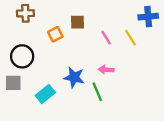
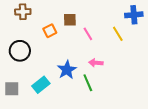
pink line: (106, 38) -> (88, 34), moved
blue star: (74, 77) -> (67, 70), turned 30
gray square: (13, 83) -> (12, 89), moved

